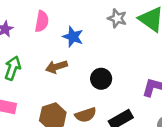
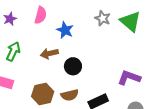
black circle: (101, 79) -> (73, 66), moved

